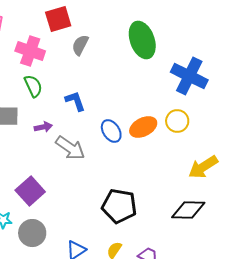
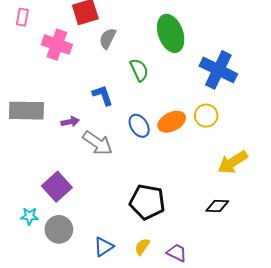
green semicircle: (33, 86) -> (139, 70), moved
black diamond: (188, 210) -> (217, 206), size x0.7

